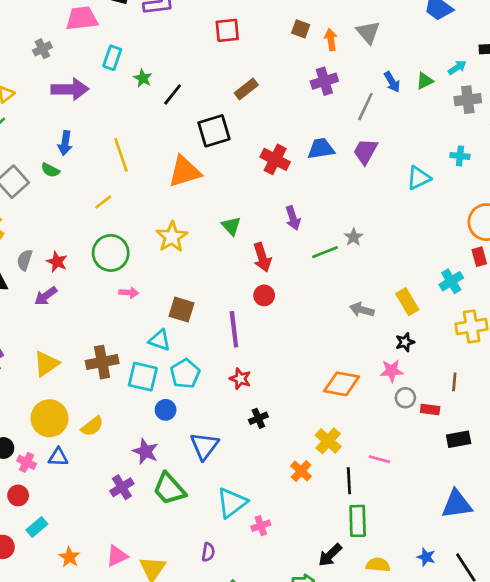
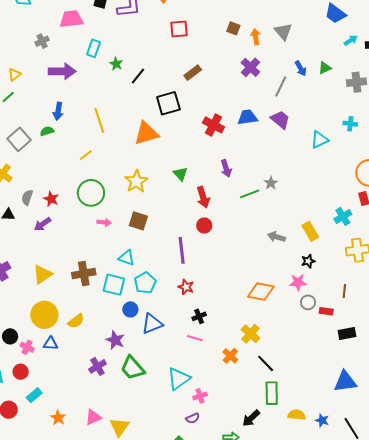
cyan arrow: (457, 67) -> (351, 40), moved
purple cross: (324, 81) -> (250, 67), turned -30
purple trapezoid: (365, 151) -> (280, 120), turned 100
green semicircle: (50, 170) -> (47, 131), turned 136
brown square: (181, 310) -> (138, 221), moved
blue triangle: (204, 446) -> (152, 324), moved, turned 30
pink line: (379, 459) -> (195, 338), moved
black line: (349, 481) -> (266, 363), turned -42
purple semicircle: (208, 552) -> (193, 418), moved, turned 56
yellow semicircle: (378, 565) -> (297, 415), moved

